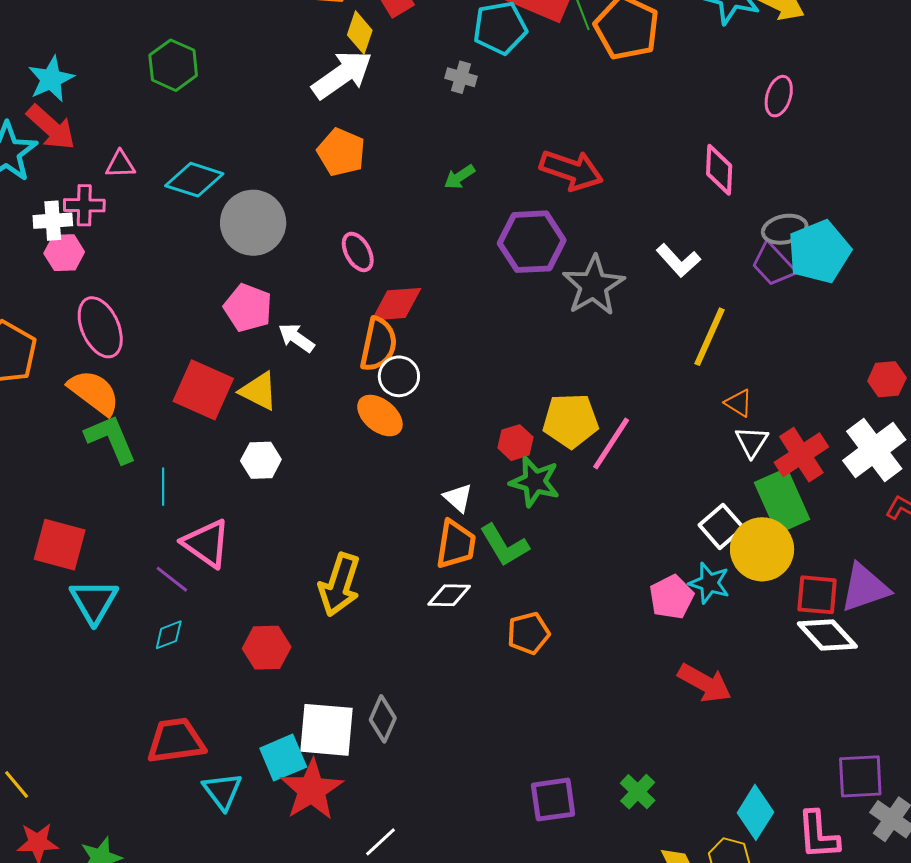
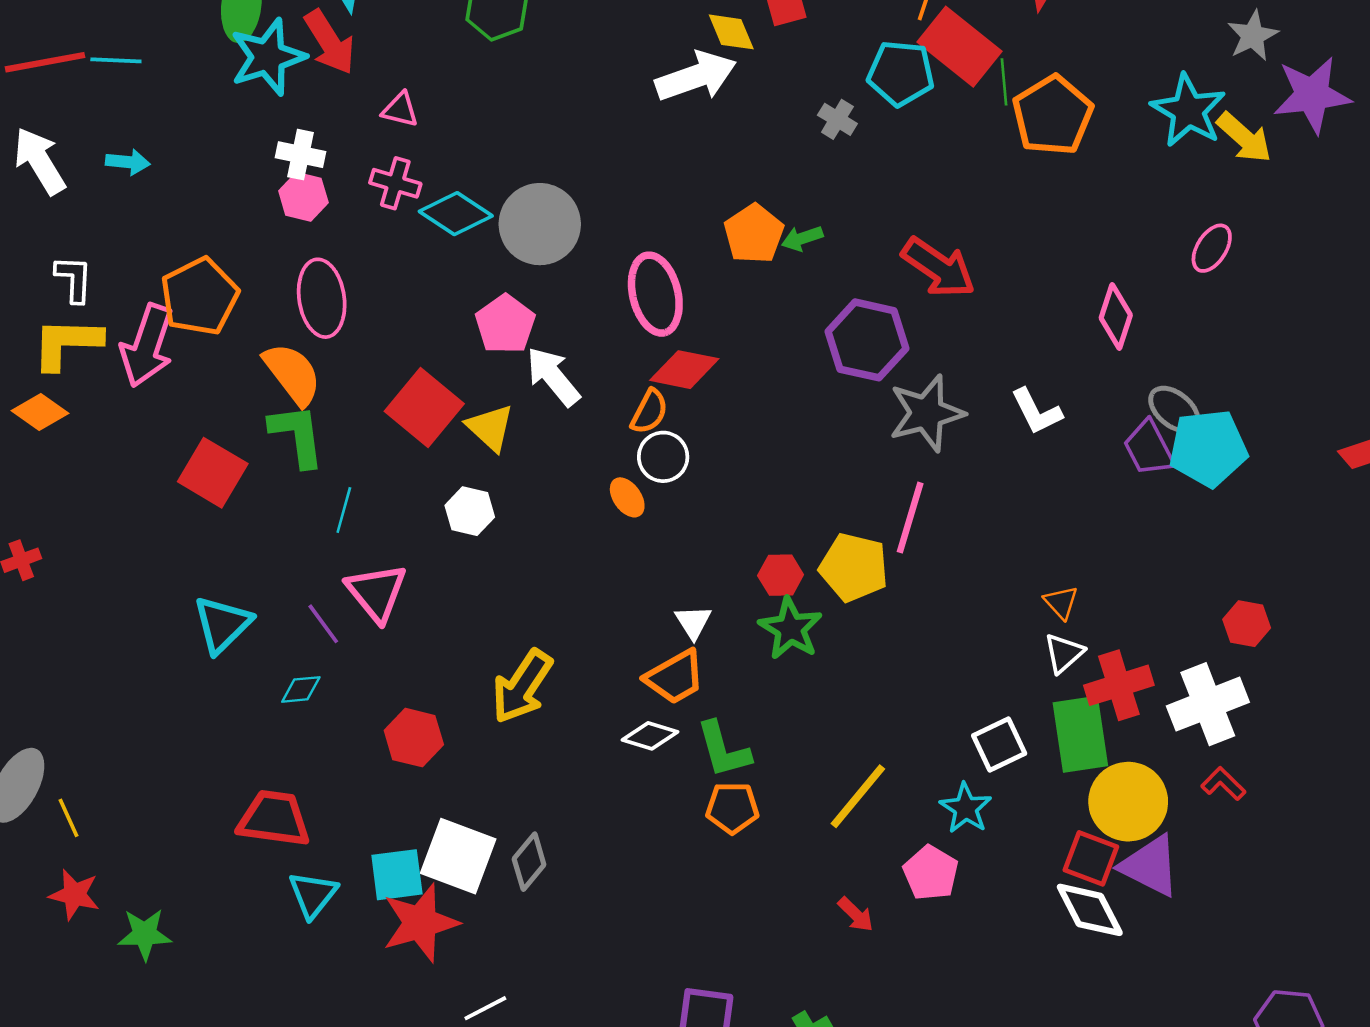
yellow diamond: (360, 33) -> (731, 32), turned -57
orange pentagon: (341, 152) -> (754, 234), moved
cyan diamond: (194, 180) -> (456, 214), moved
pink cross: (84, 205) -> (395, 183), moved
gray ellipse: (785, 229) -> (1174, 410), turned 36
pink ellipse: (358, 252) -> (655, 294), size x1.6
yellow line: (709, 337) -> (858, 796), moved
white arrow: (296, 338) -> (553, 376), size x1.4
orange semicircle: (378, 344) -> (649, 412), size x0.7
orange ellipse: (380, 416) -> (627, 497), size x0.7
pink line: (611, 444) -> (910, 518), moved, turned -32
orange trapezoid: (456, 544) -> (675, 677), turned 36
red square: (60, 545) -> (213, 473), moved
green L-shape: (504, 545) -> (723, 750), moved
yellow circle: (762, 549) -> (1128, 802), moved
purple triangle: (865, 588) -> (1150, 866), turned 30
pink pentagon: (672, 597) -> (931, 873), moved, turned -30
red arrow: (705, 683) -> (856, 914), moved, size x0.6

